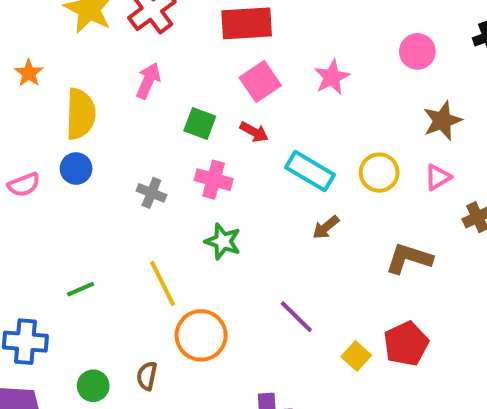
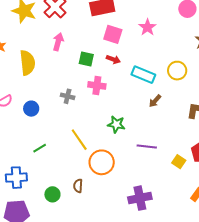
pink square: (260, 82) -> (113, 34), turned -30
blue circle: (76, 169) -> (31, 109), moved
green star: (223, 241) -> (116, 124), moved
purple line: (296, 317) -> (147, 147), turned -30

